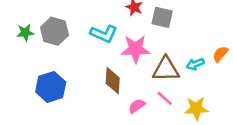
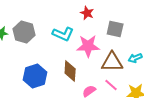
gray square: (162, 17) -> (115, 29), moved
blue hexagon: (51, 87) -> (35, 76), moved

